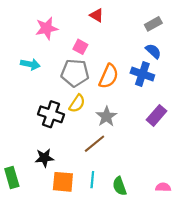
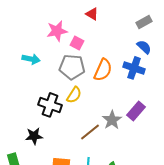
pink star: (47, 28) -> (57, 31), moved
purple rectangle: (157, 115) -> (136, 111), moved
gray star: (106, 116) -> (112, 120), moved
black star: (44, 158) -> (34, 136), moved

